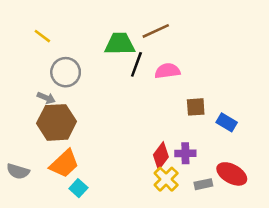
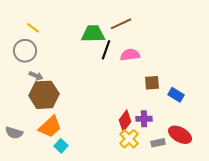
gray circle: (66, 72) -> (25, 51), moved

